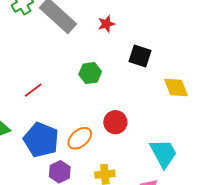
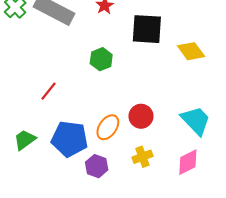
black square: (140, 56) -> (147, 29), size x1.4
red circle: (115, 122) -> (141, 116), moved

